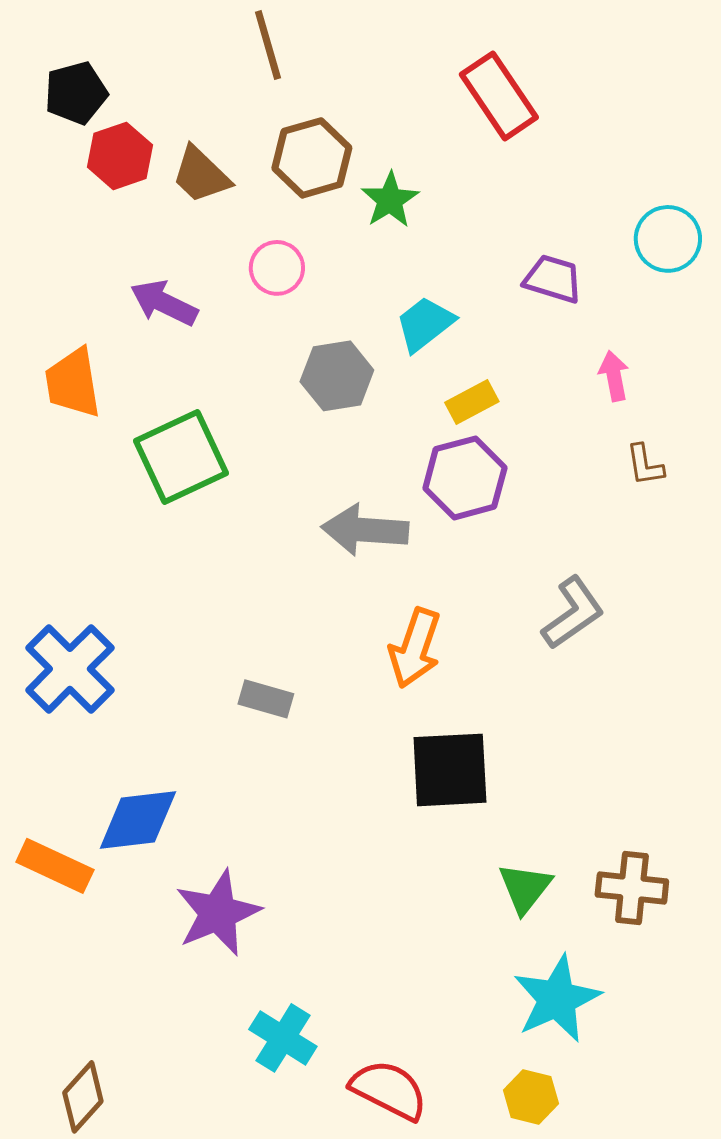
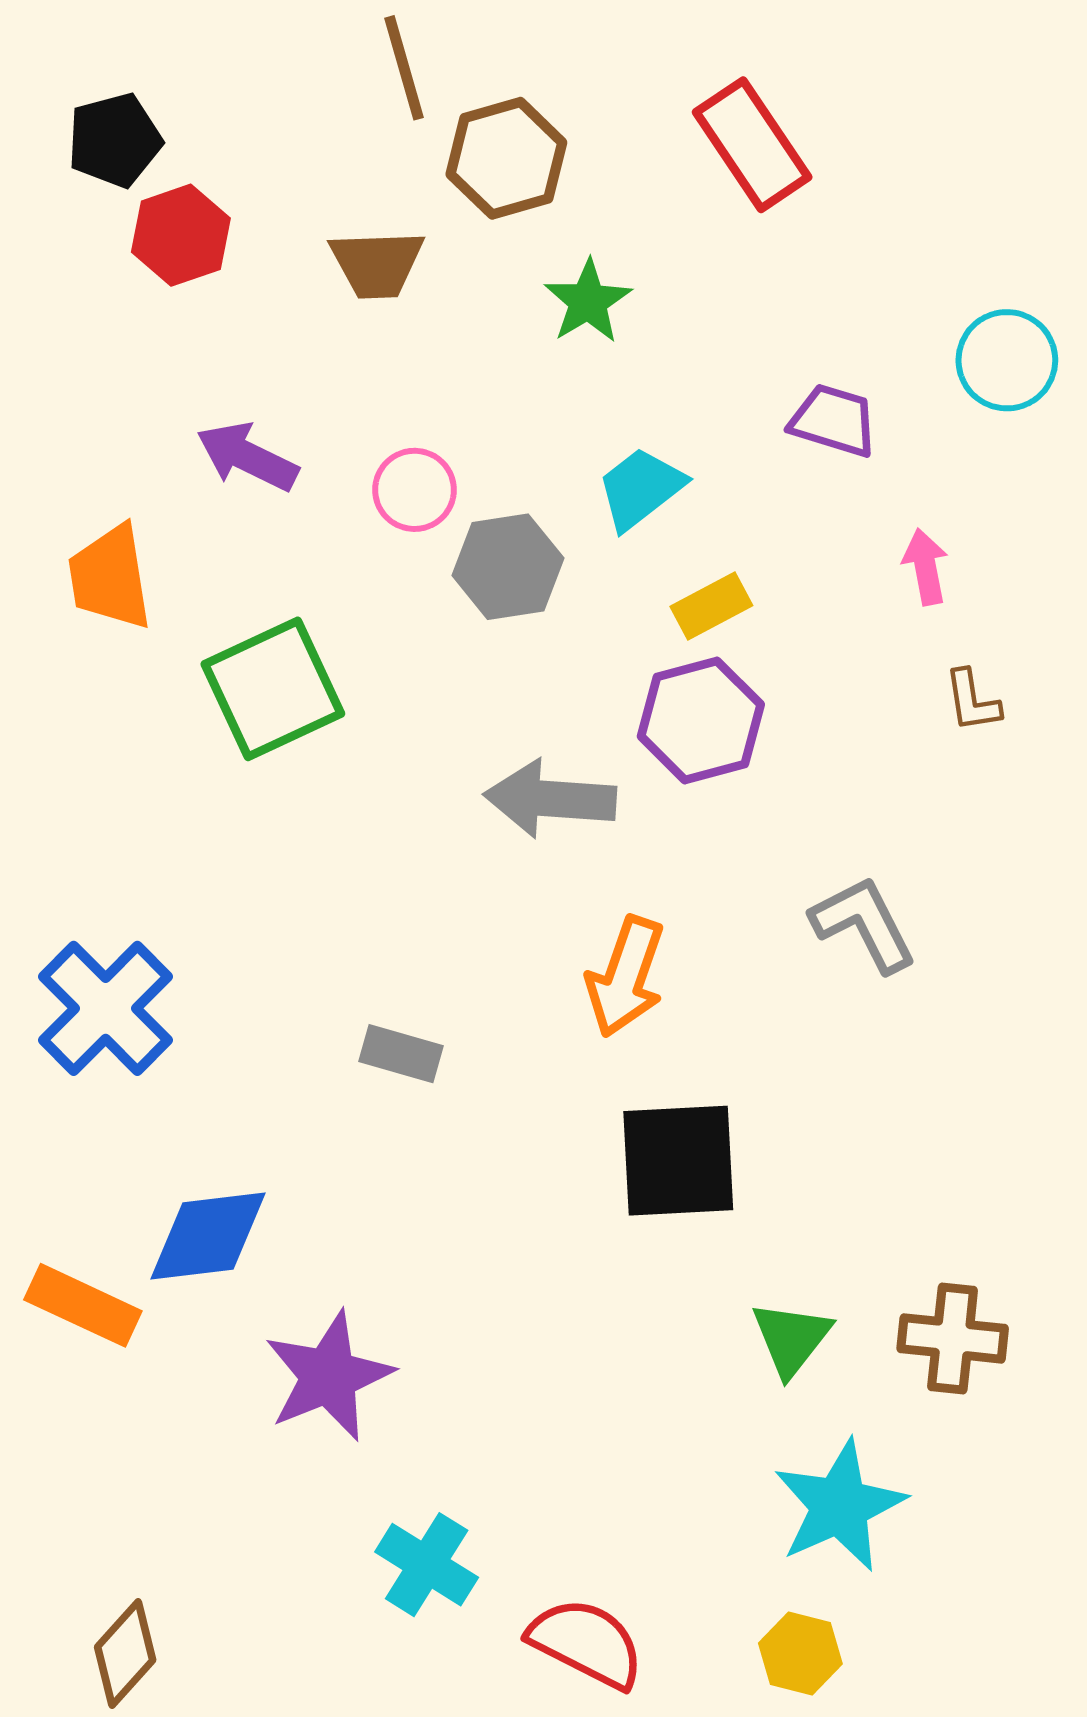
brown hexagon: (312, 158) -> (506, 158), moved
brown trapezoid: (201, 175) -> (377, 264), moved, turned -46
pink circle: (277, 268) -> (415, 490), moved
gray L-shape: (573, 613) -> (864, 924), turned -82

